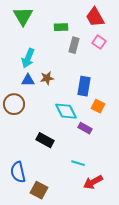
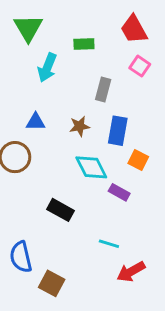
gray rectangle: (74, 45) -> (103, 90), moved
cyan arrow: (28, 58) -> (47, 68), moved
brown star: (47, 78) -> (80, 126), moved

